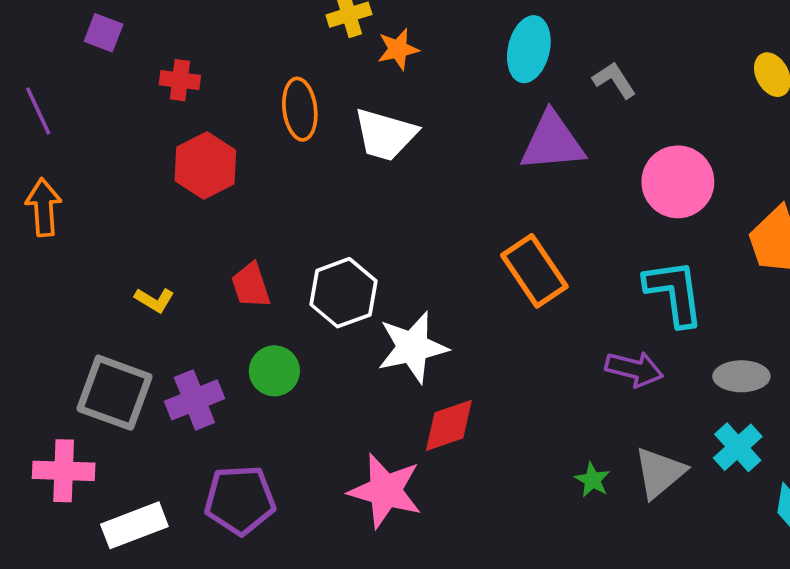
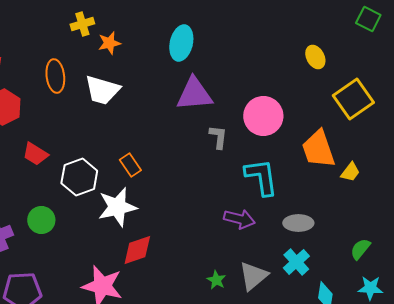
gray L-shape: (614, 80) -> (218, 137), moved, turned 40
orange rectangle: (534, 271) -> (130, 165), moved, size x0.6
red trapezoid: (251, 285) -> (35, 154), moved, turned -40

